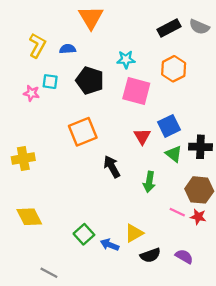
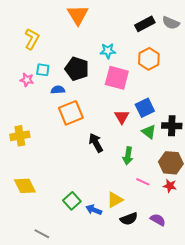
blue semicircle: (68, 49) -> (58, 90), moved
pink line: (177, 212) -> (143, 182), moved

